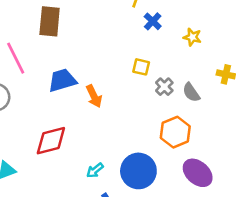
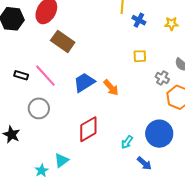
brown rectangle: (50, 21) -> (63, 41), turned -45
gray cross: (164, 87) -> (162, 78), moved

